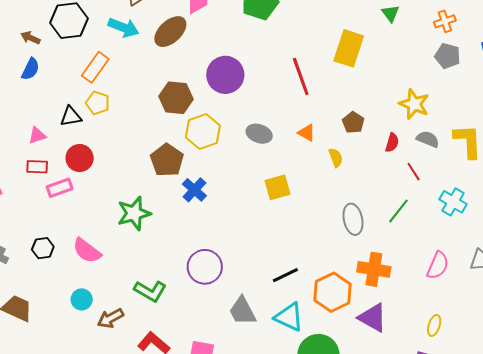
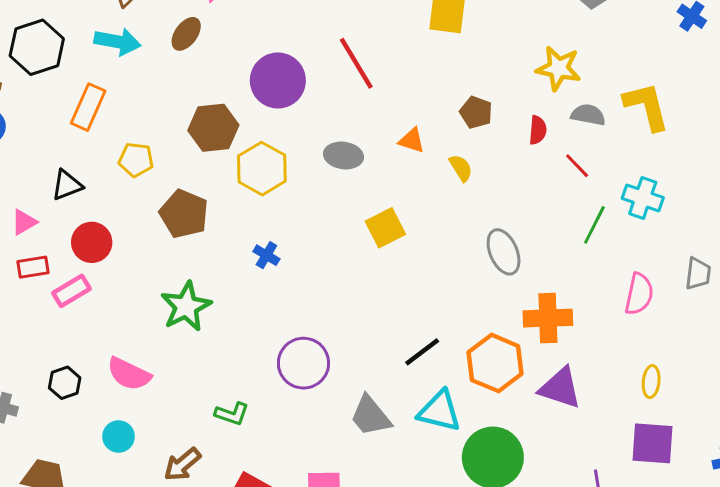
brown ellipse: (170, 32) -> (186, 34), size x0.7
red line: (301, 76) -> (356, 63), moved
yellow pentagon: (98, 103) -> (136, 160), moved
brown pentagon: (167, 160) -> (184, 214), moved
blue cross: (194, 190) -> (266, 255), size x0.7
green line: (398, 211) -> (594, 225), moved
green L-shape: (150, 291) -> (232, 414), size x0.7
cyan circle: (82, 299) -> (119, 436), moved

